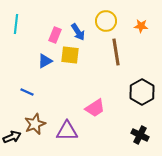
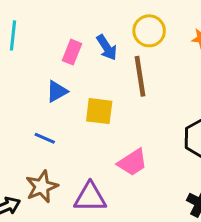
brown line: (116, 52) -> (140, 76), moved
yellow square: (70, 55) -> (99, 111), moved
blue line: (27, 92) -> (45, 138), moved

